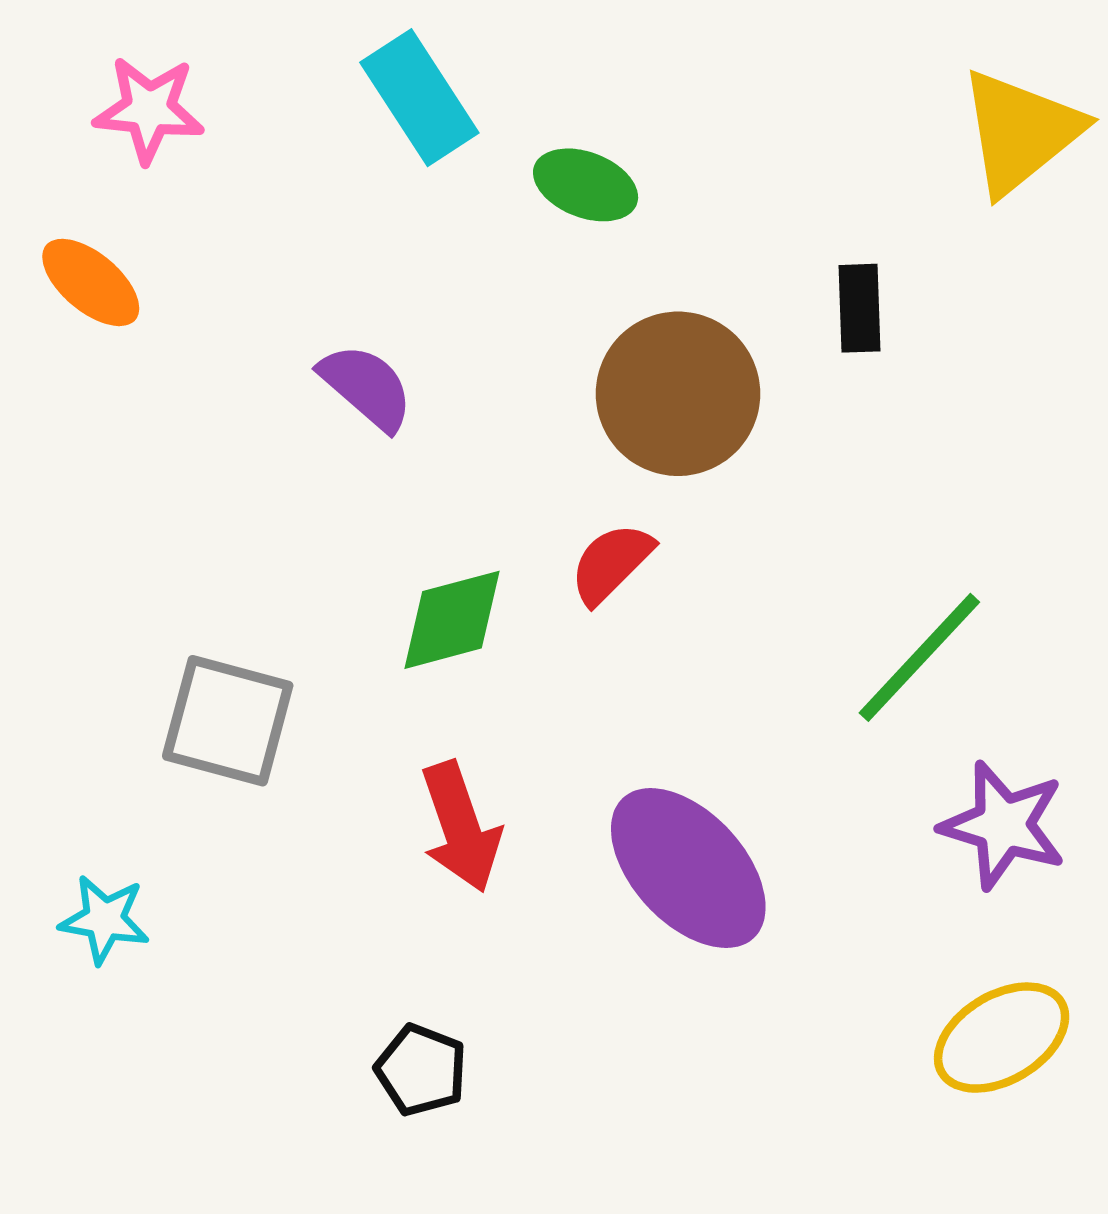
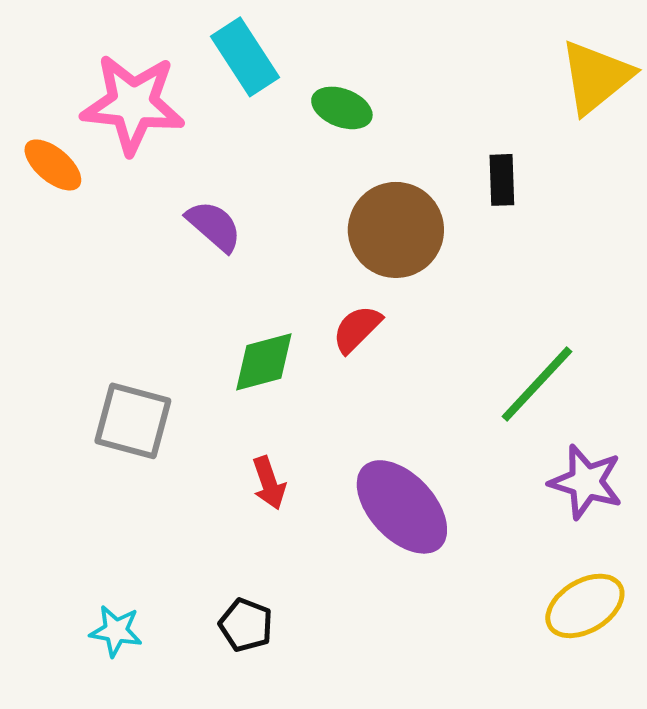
pink star: (149, 110) -> (133, 104), moved, size x1.6
red arrow: (461, 827) -> (269, 483), size x0.7
cyan star: (104, 919) -> (116, 631), moved

